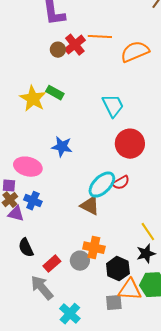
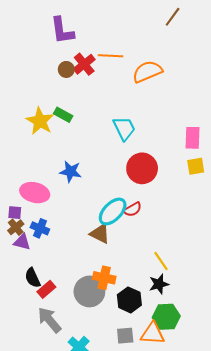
gray circle: (80, 261) -> (89, 291), size x1.5
red rectangle: (52, 264) -> (46, 289), moved
orange triangle: (130, 290) -> (153, 334), moved

